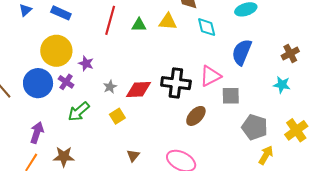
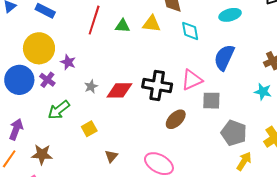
yellow square: (117, 116) -> (89, 129), moved

